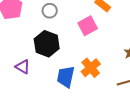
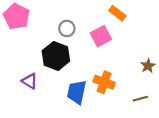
gray circle: (50, 11) -> (67, 29), moved
orange cross: (91, 68) -> (104, 82), turned -30

